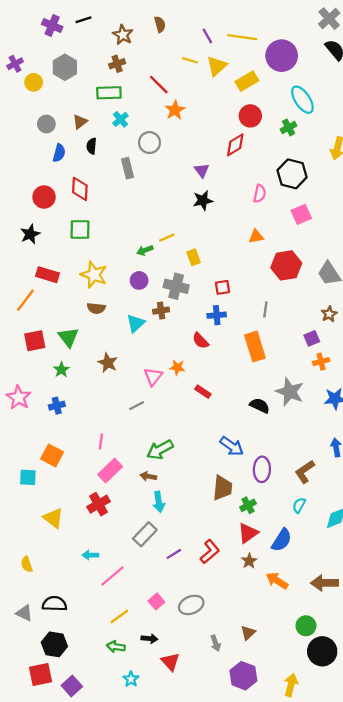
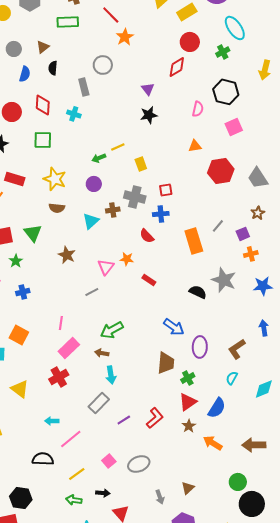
cyan cross: (121, 119) -> (74, 114), moved, turned -32
gray cross: (176, 286) -> (135, 197), moved
gray line: (265, 309) -> (218, 226), moved, turned 32
green star: (61, 370) -> (16, 261), moved
black semicircle: (54, 604) -> (43, 459), moved

